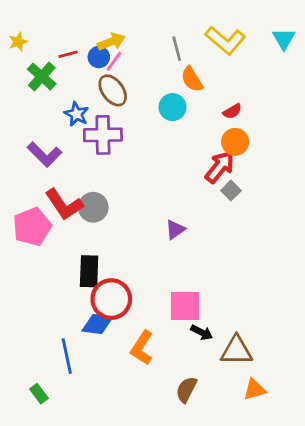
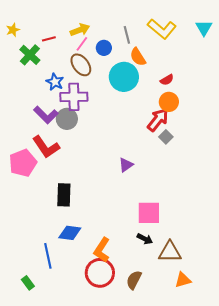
blue circle: (99, 57) -> (104, 48), moved
cyan circle: (172, 107) -> (124, 77), size x1.5
purple L-shape: (45, 154) -> (46, 115), moved
gray circle: (93, 207) -> (67, 119), moved
red circle: (111, 299) -> (100, 273), moved
pink square: (185, 306) -> (149, 213), moved

